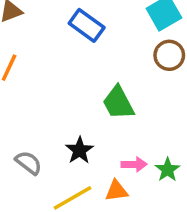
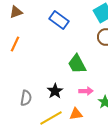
gray semicircle: (28, 163) -> (26, 98), turned 63
pink arrow: (134, 164) -> (86, 91), moved

